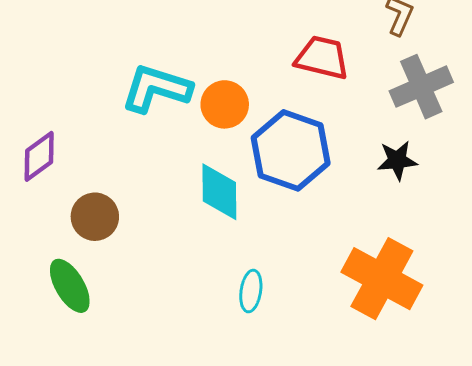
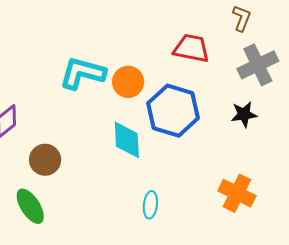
orange cross: (382, 279) -> (237, 193), size x0.7

